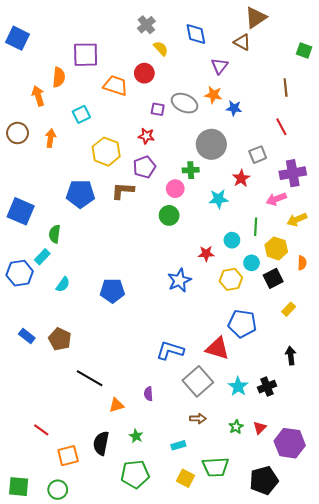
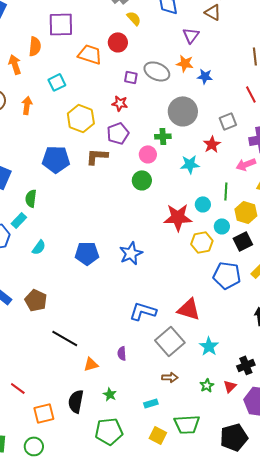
red star: (206, 254) -> (178, 217), size x1.8
blue star: (179, 280) -> (131, 253), moved
blue pentagon: (242, 324) -> (227, 275), moved
black cross: (267, 387) -> (246, 365), moved

